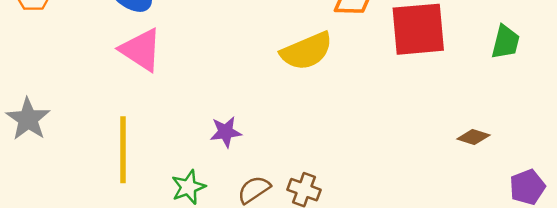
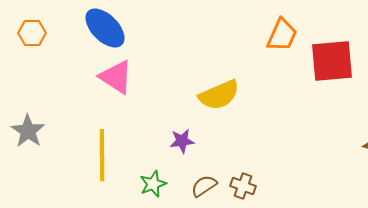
yellow semicircle: (307, 51) -> (219, 95), moved

